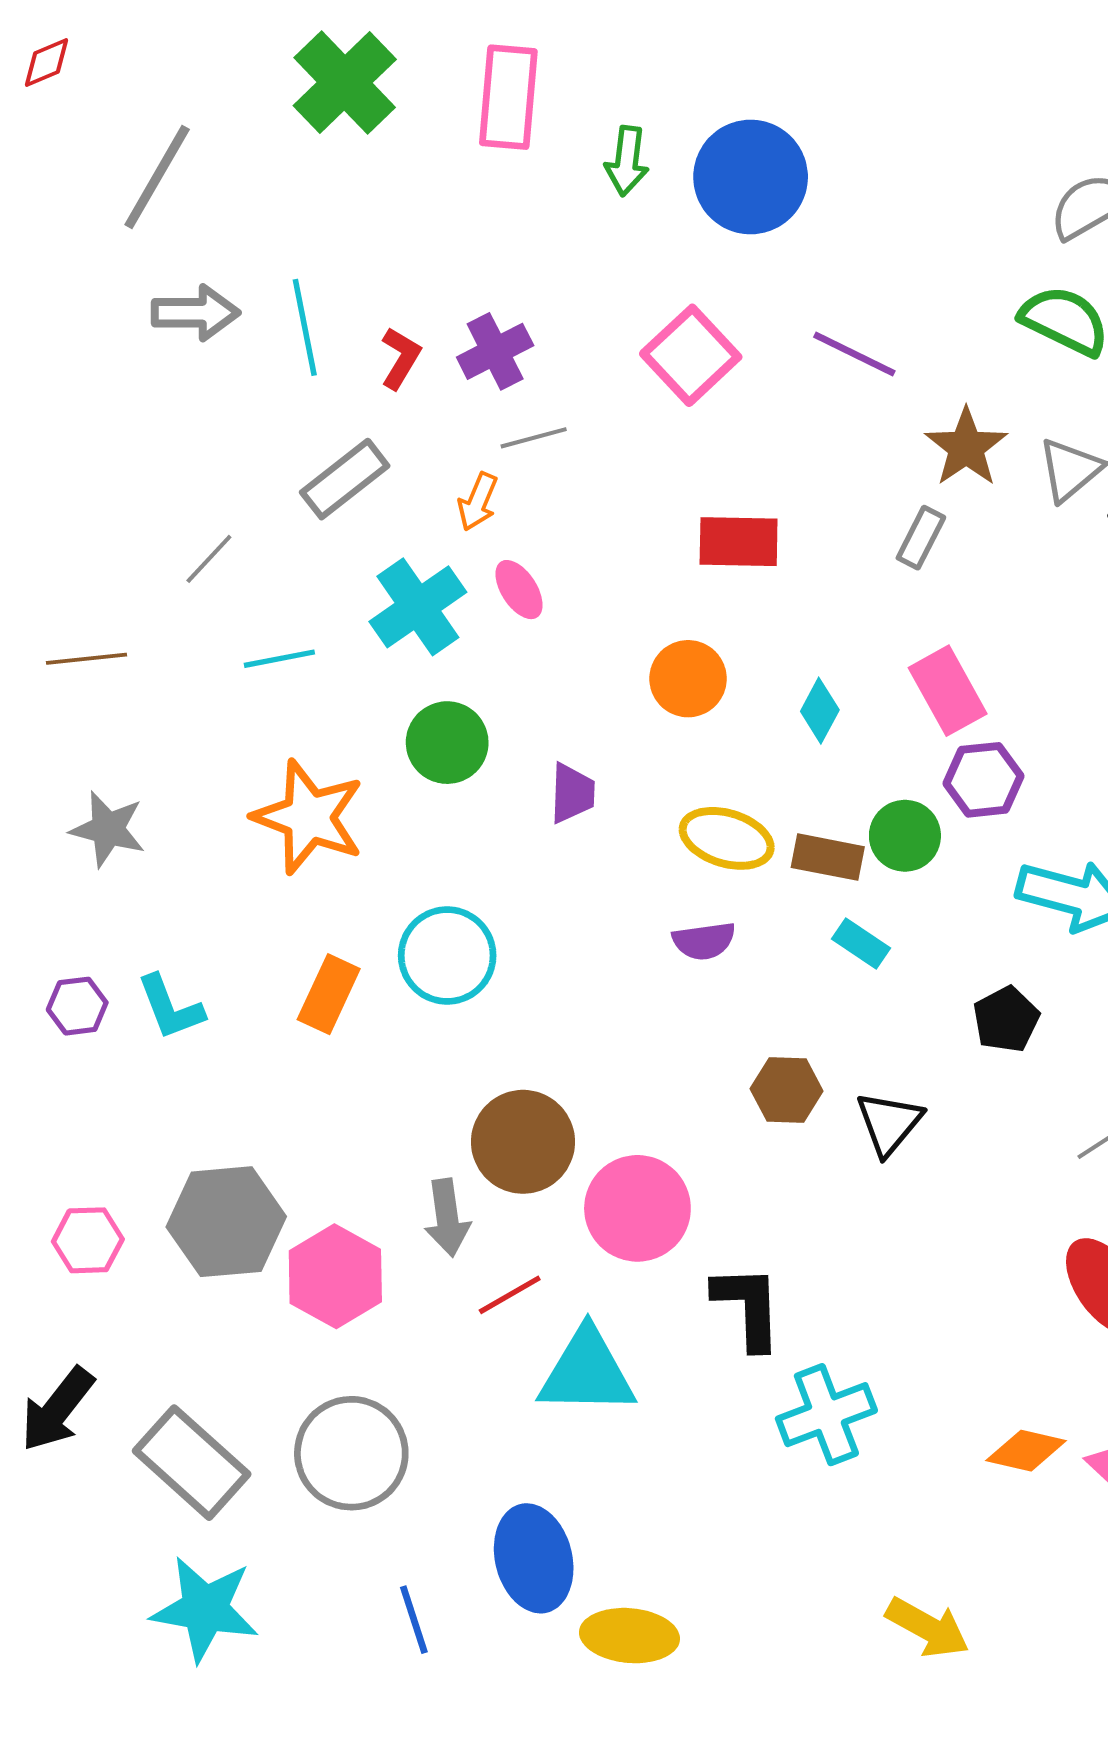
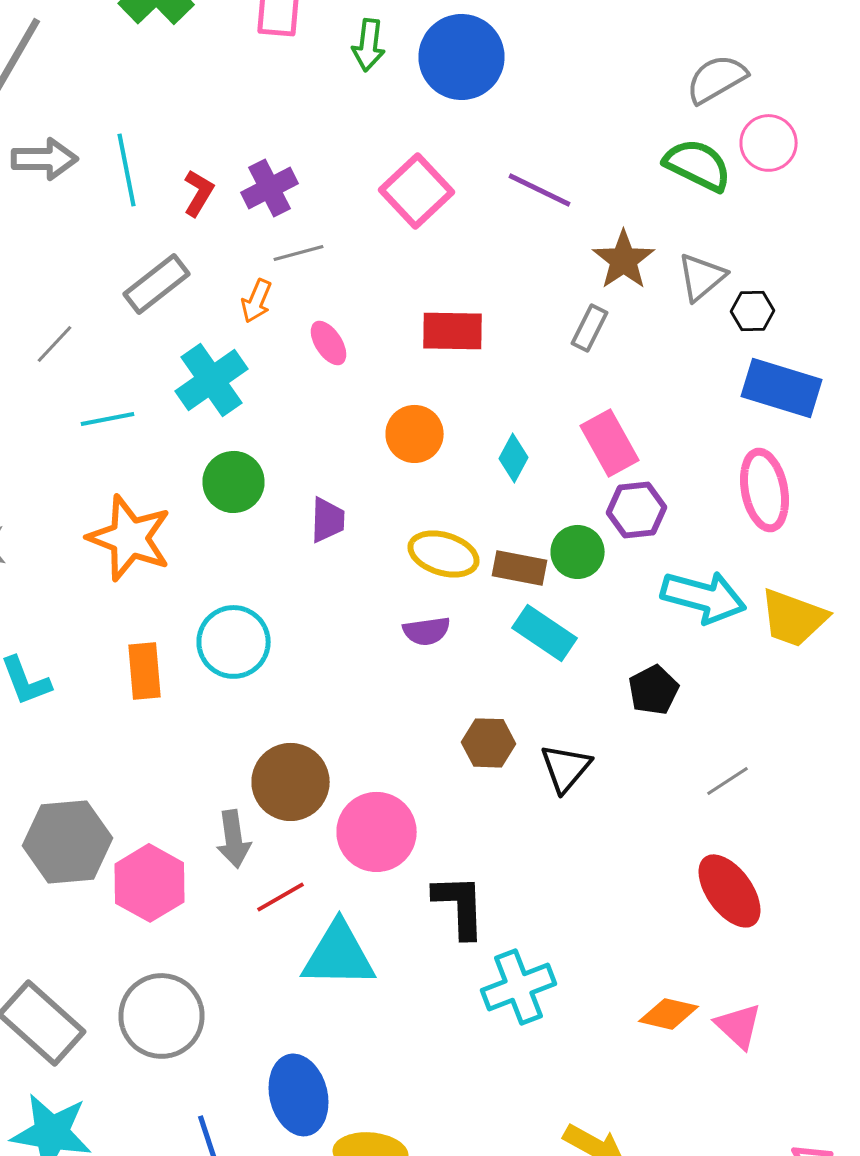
pink ellipse: (519, 590) -> (328, 343), moved
cyan rectangle: (861, 944) -> (544, 633), size x1.5
orange rectangle: (329, 994) -> (144, 671), turned -30

